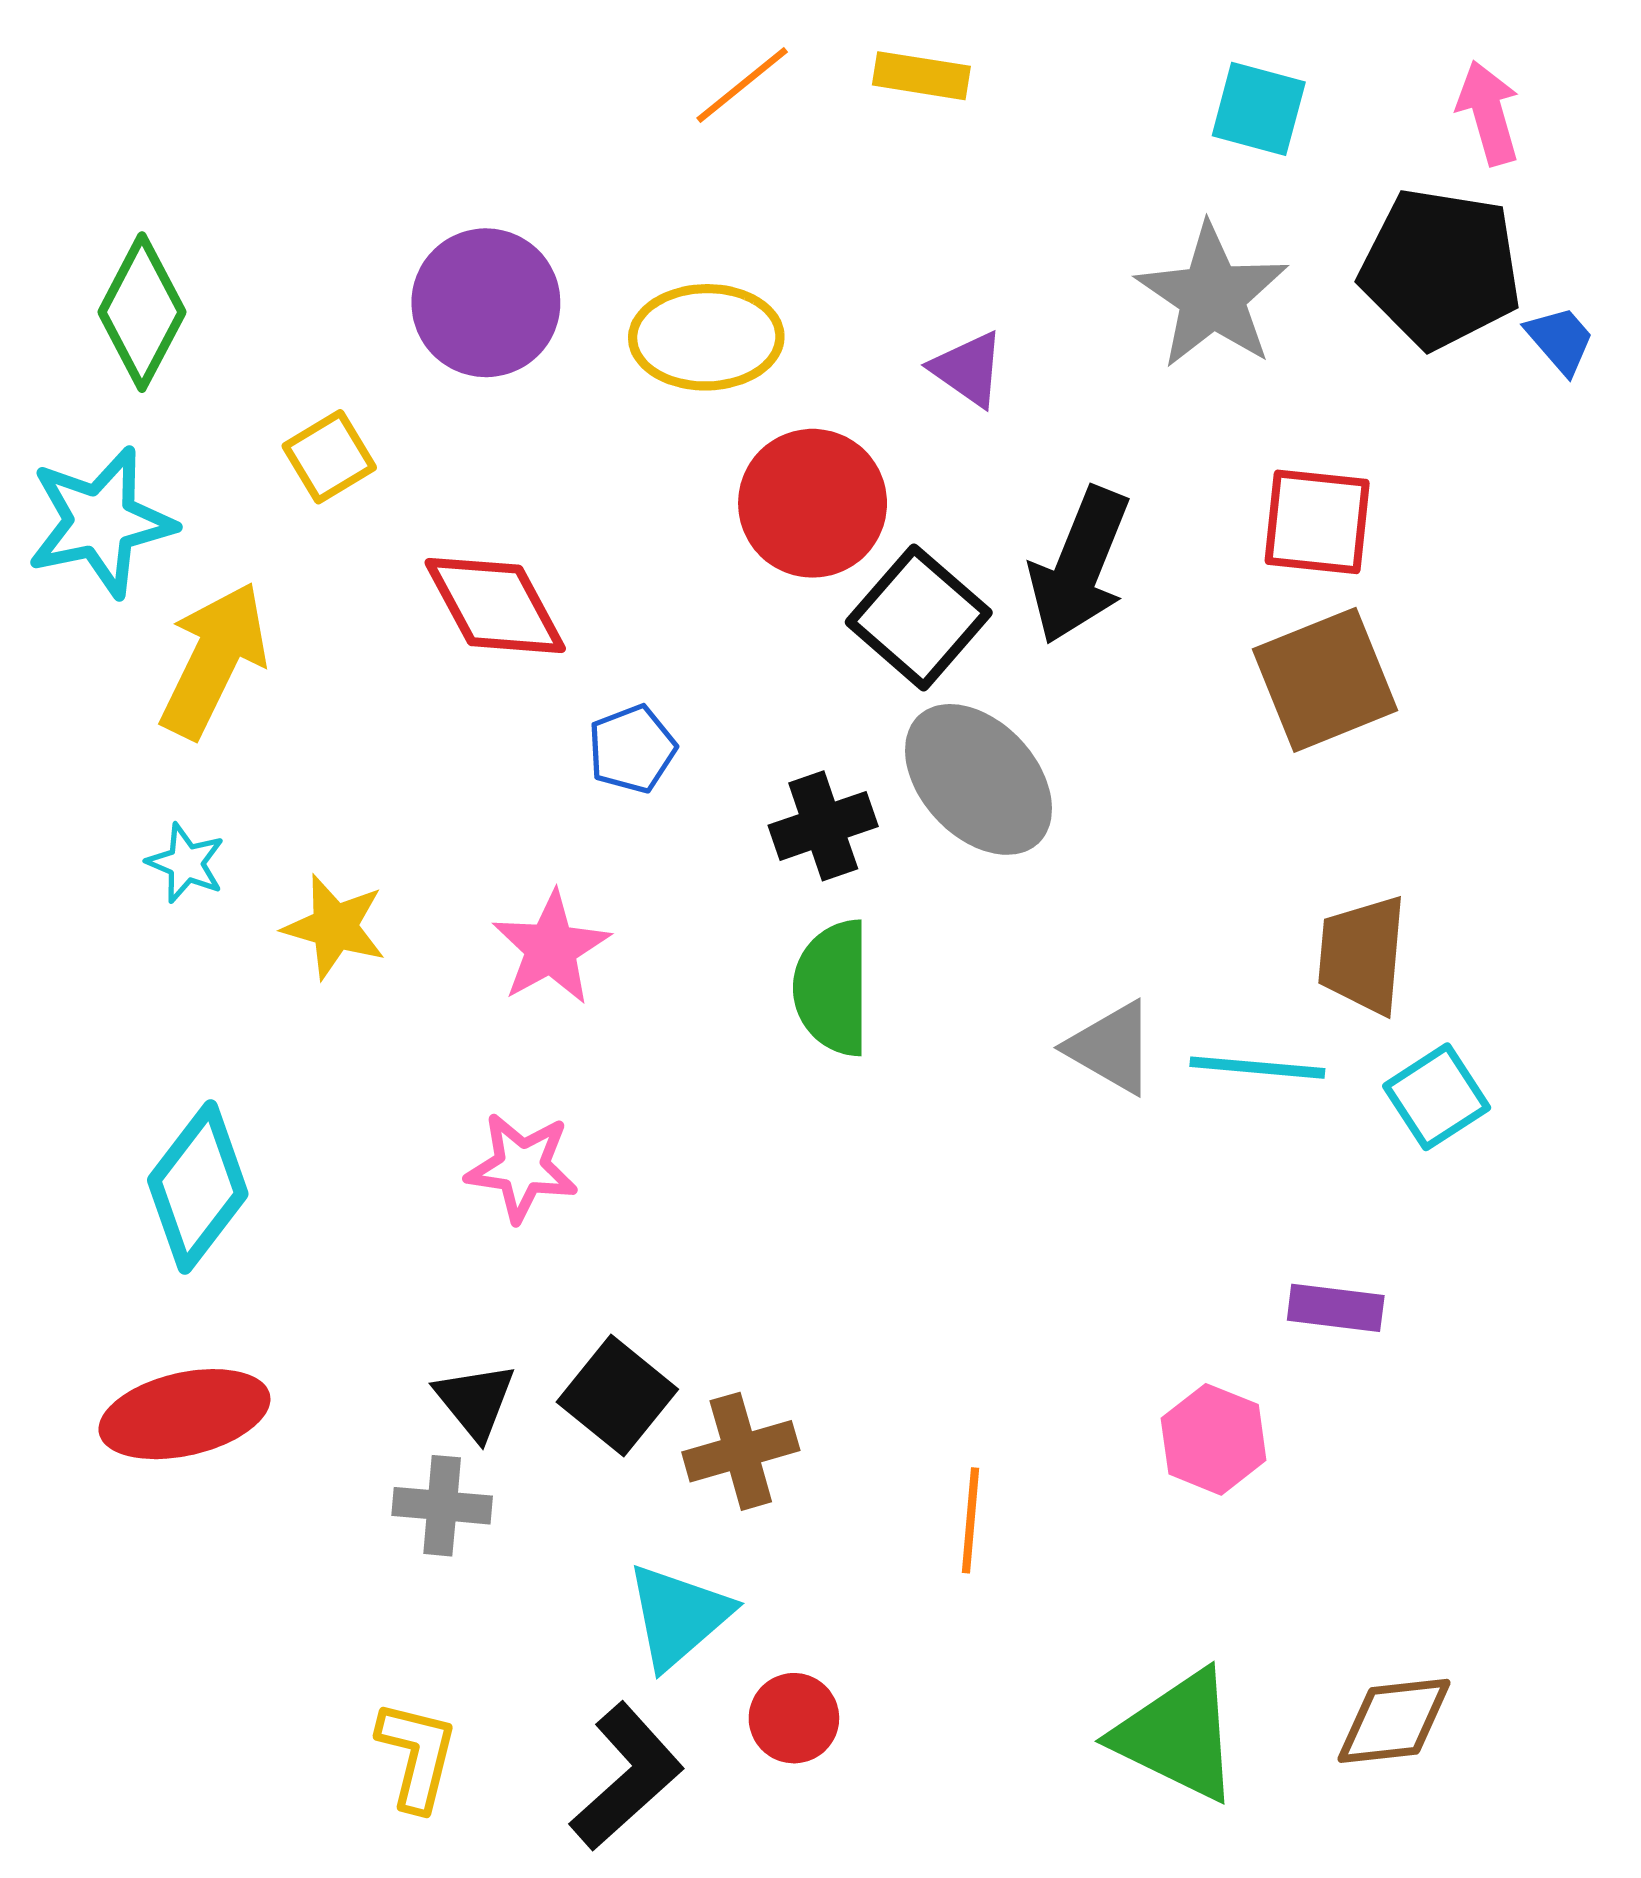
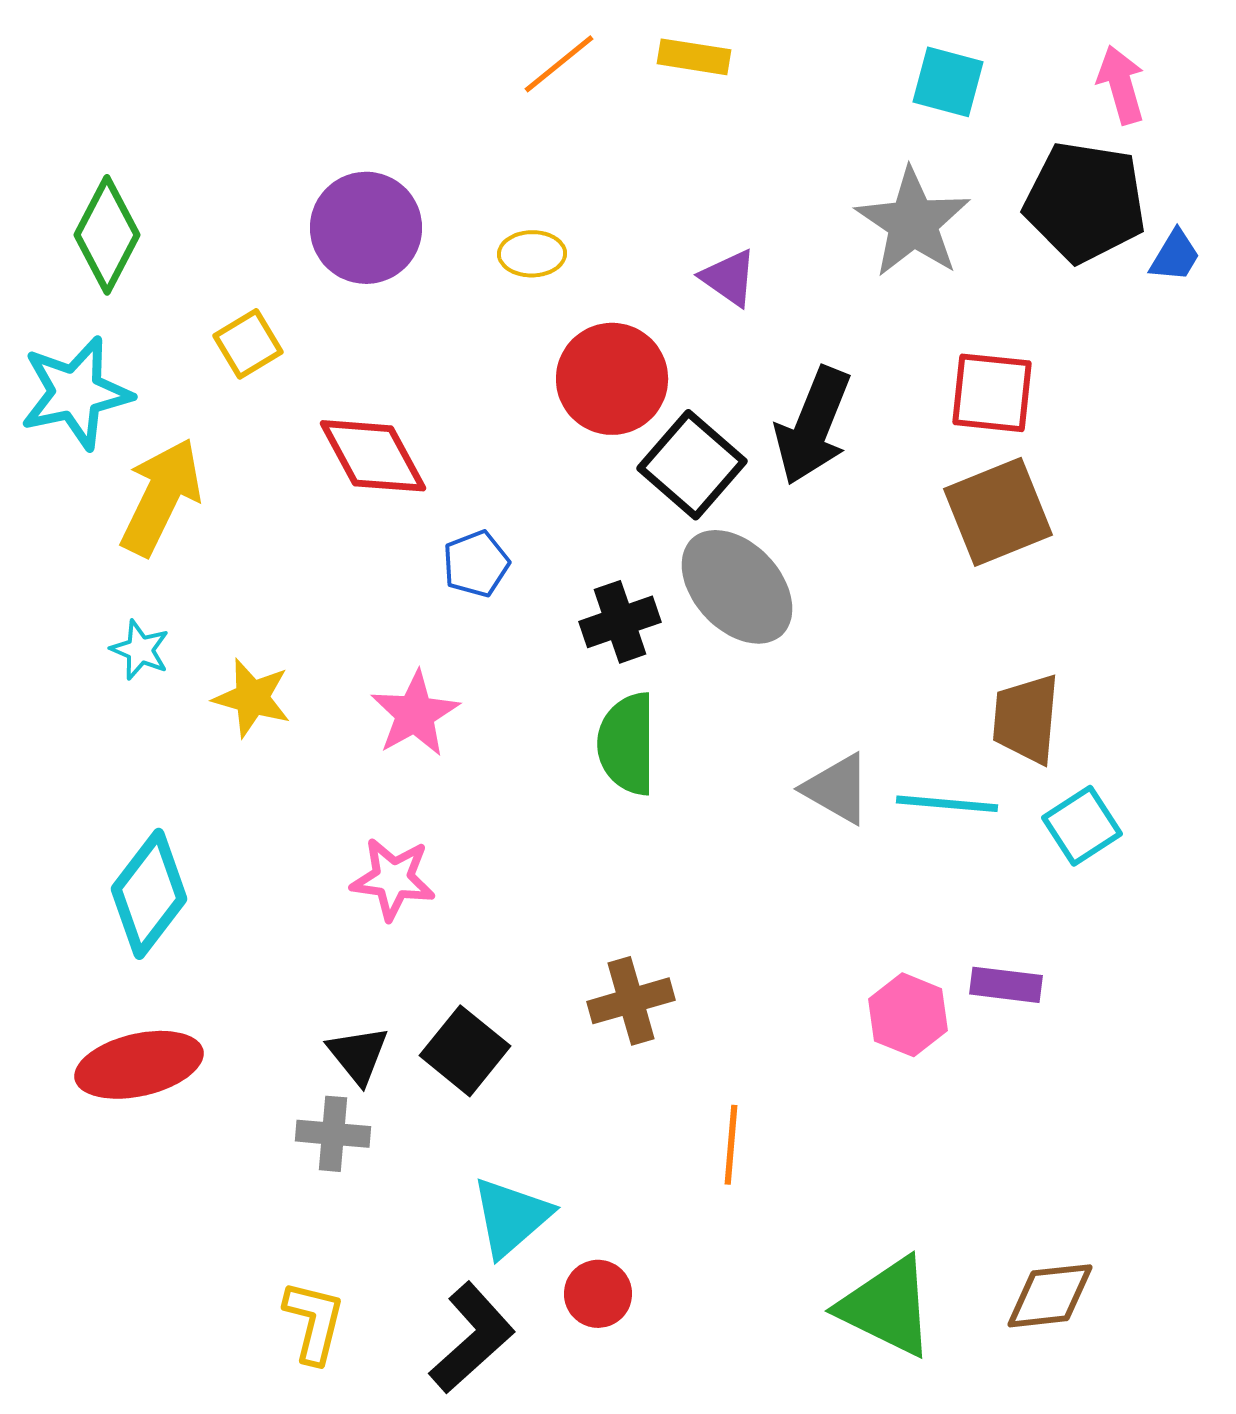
yellow ellipse: (706, 337) -> (532, 254), size x0.6
blue trapezoid: (1560, 340) -> (1175, 256), turned 72
pink hexagon: (1214, 1439) -> (908, 1015), moved
brown cross: (741, 1451) -> (631, 1001), moved

